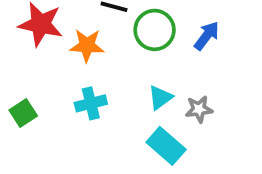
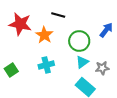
green circle: (155, 30) -> (79, 41), moved
orange star: (87, 45) -> (44, 35), turned 30

